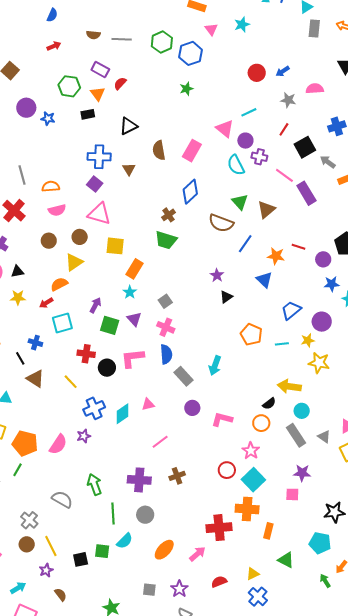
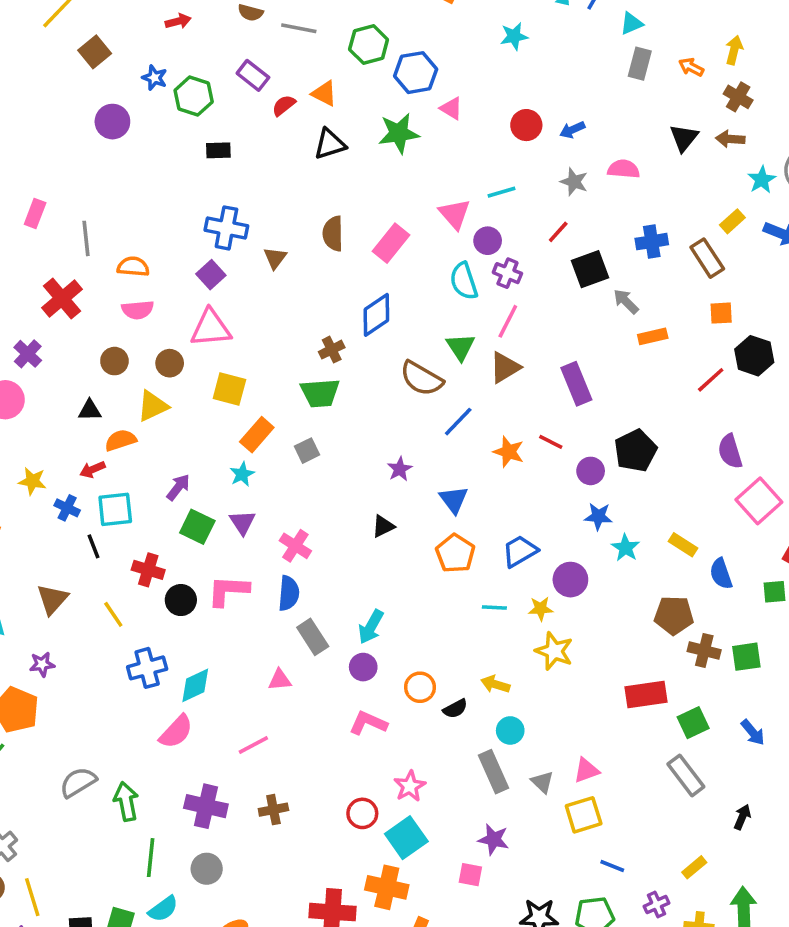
pink triangle: (211, 29) -> (451, 108), moved, turned -32
green star: (186, 89) -> (399, 133), size x1.6
orange triangle: (98, 94) -> (324, 93), moved, turned -35
blue star: (48, 119) -> (154, 78), moved
black triangle: (128, 126) -> (330, 144), moved
pink line: (284, 175) -> (508, 321), moved, turned 72
purple rectangle: (306, 193) -> (576, 384), moved
pink triangle: (99, 214) -> (211, 328), turned -30
green trapezoid: (166, 240) -> (320, 393), turned -30
black triangle: (17, 271) -> (90, 410), moved
blue triangle: (264, 280) -> (454, 500), moved
yellow star: (18, 297) -> (32, 481), moved
black triangle: (226, 297) -> (383, 526), moved
gray square: (165, 301) -> (307, 451), moved
orange pentagon: (251, 334) -> (455, 553), moved
blue cross: (35, 343) -> (67, 508), moved
black line: (20, 358) -> (94, 546), moved
brown triangle: (35, 379) -> (52, 599), turned 30
yellow arrow: (289, 386) -> (495, 684), size x0.7
pink triangle: (148, 404) -> (280, 680), moved
purple circle: (192, 408) -> (363, 667), moved
orange circle: (261, 423) -> (420, 687), moved
purple star: (84, 436) -> (42, 664), moved
pink semicircle: (58, 444) -> (176, 732), moved
gray semicircle: (62, 499) -> (78, 782), moved, turned -70

